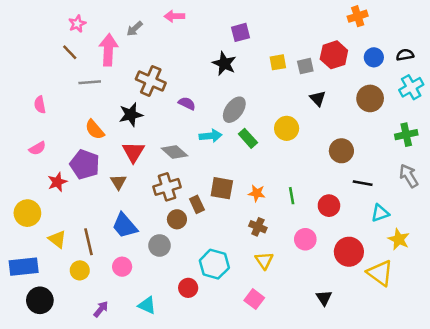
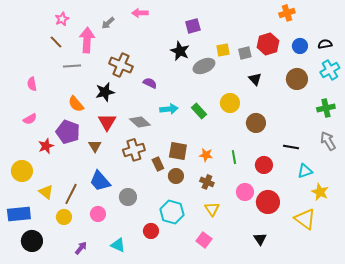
gray ellipse: (234, 110) -> (204, 66), moved, turned 30
brown circle: (341, 151) -> (256, 123), moved
brown circle: (177, 219) -> (176, 176), moved
brown line: (88, 242) -> (71, 194), turned 40
red circle: (349, 252) -> (268, 202), moved

